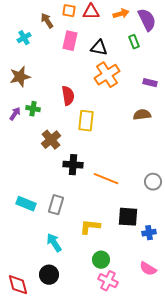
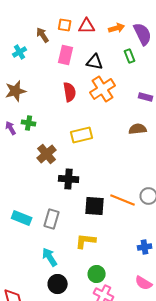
red semicircle: (68, 96) -> (70, 92), moved
purple arrow: (15, 114) -> (11, 128), turned -64
yellow rectangle: (86, 121) -> (82, 135), turned 70
orange line: (106, 179) -> (123, 200), moved
black square: (128, 217) -> (95, 206), moved
black circle: (49, 275) -> (58, 284), moved

